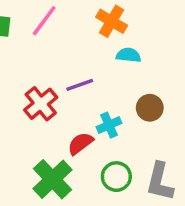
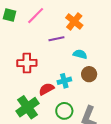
cyan semicircle: (129, 55) -> (80, 54), moved
purple line: (80, 85) -> (56, 39), moved
red cross: (41, 104) -> (27, 63), turned 30

